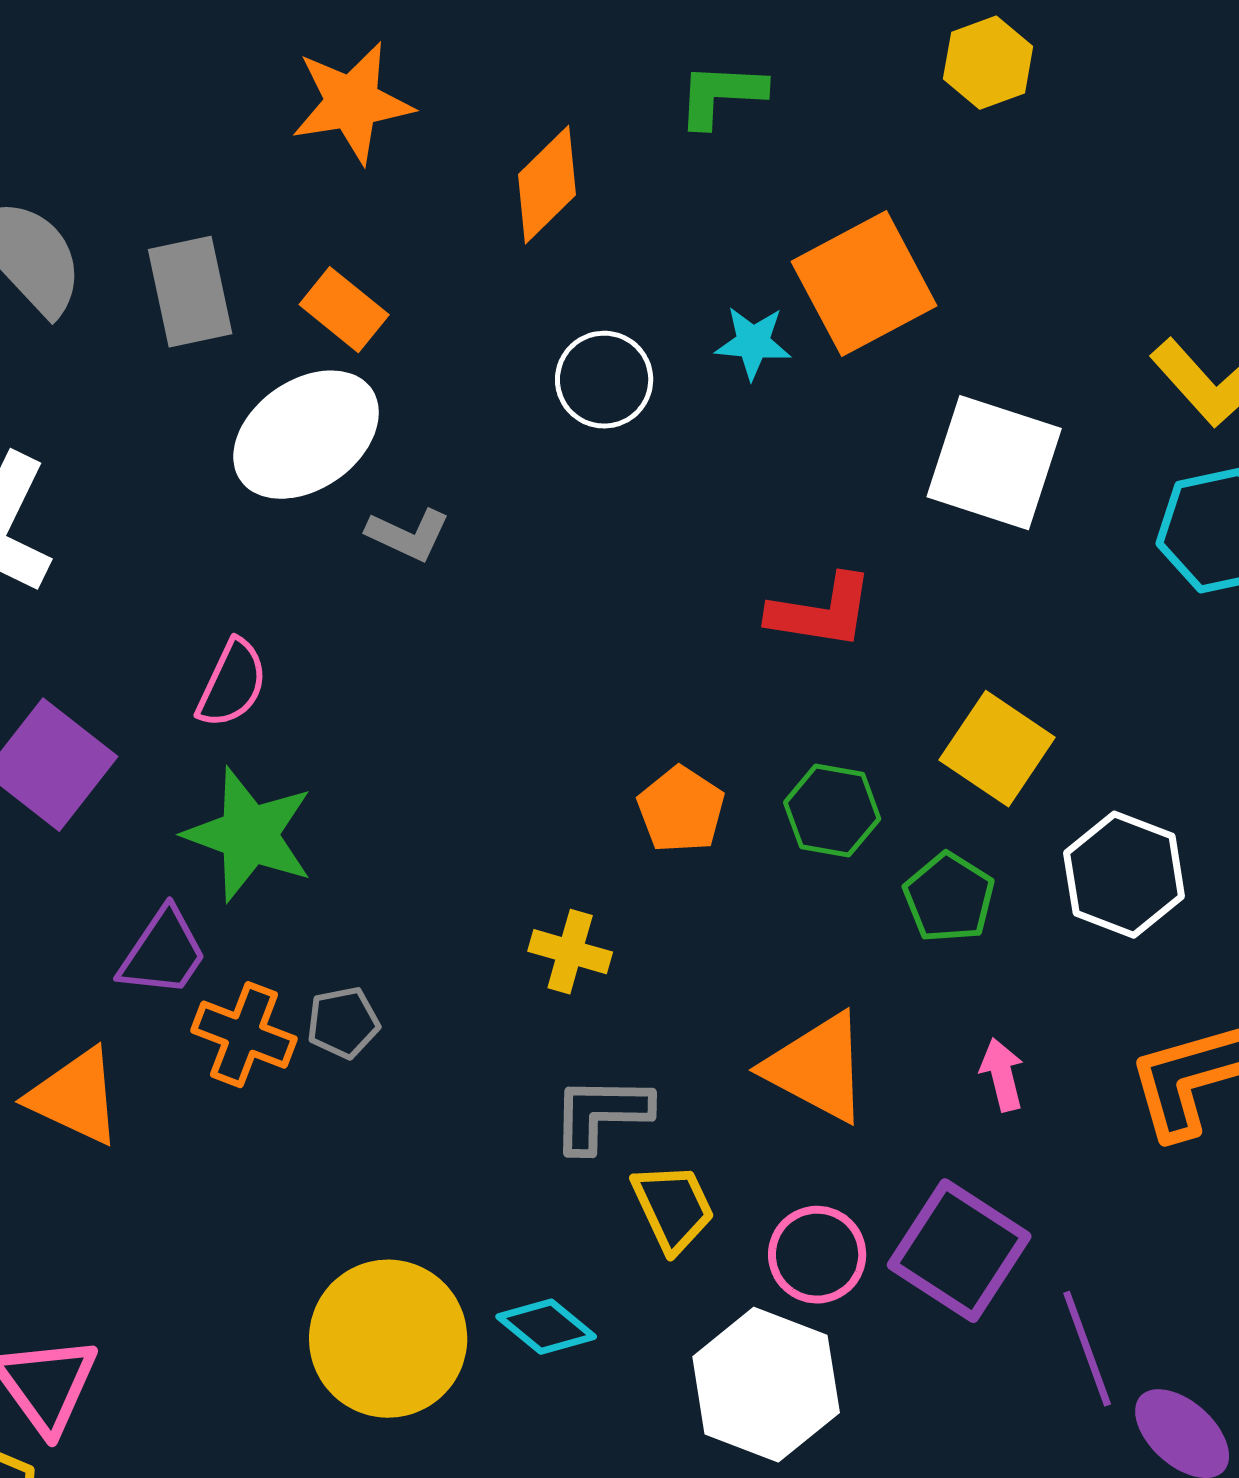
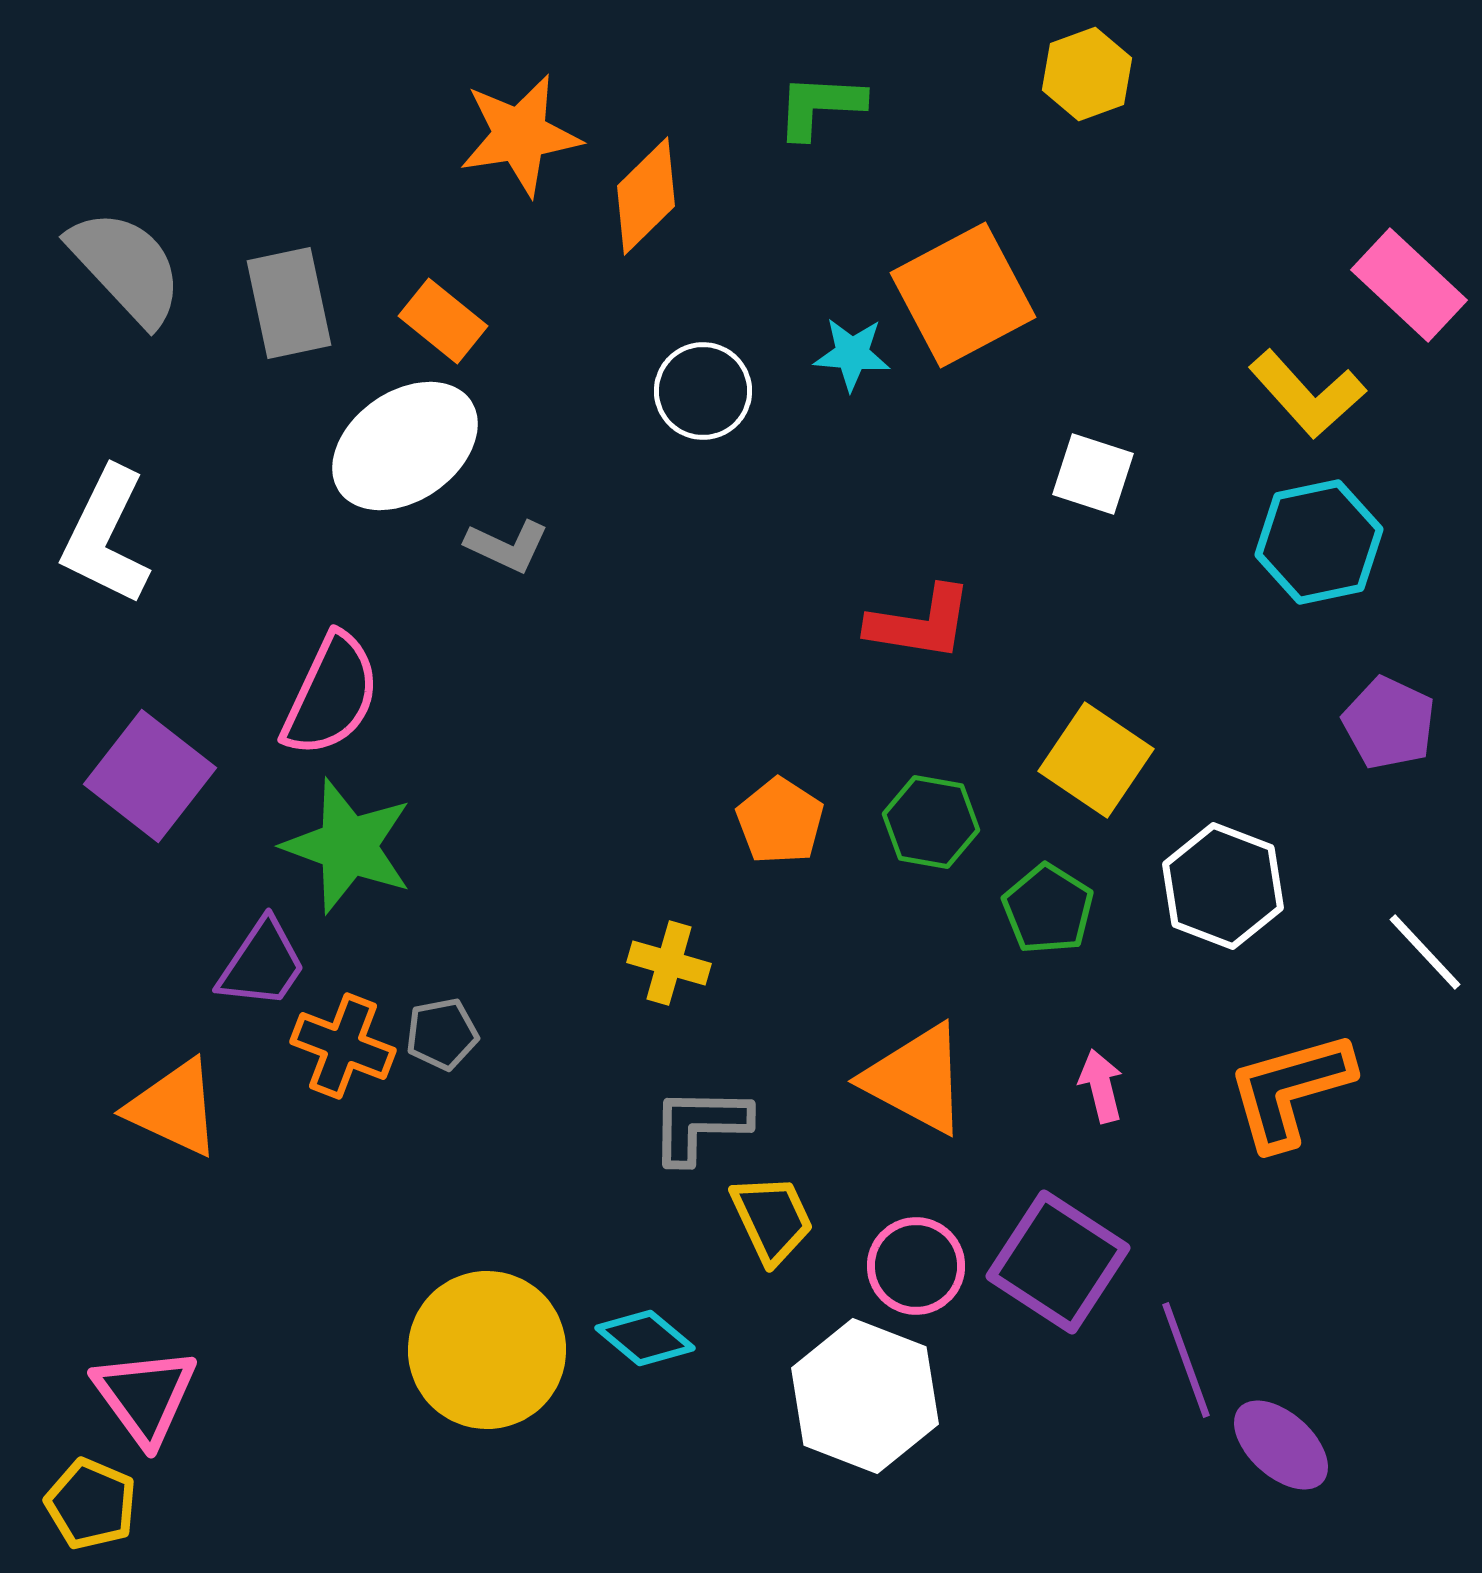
orange star: (352, 103) -> (520, 135), moved
white square: (994, 463) -> (1093, 474), size x0.6
pink semicircle: (232, 684) -> (331, 695), size x1.4

